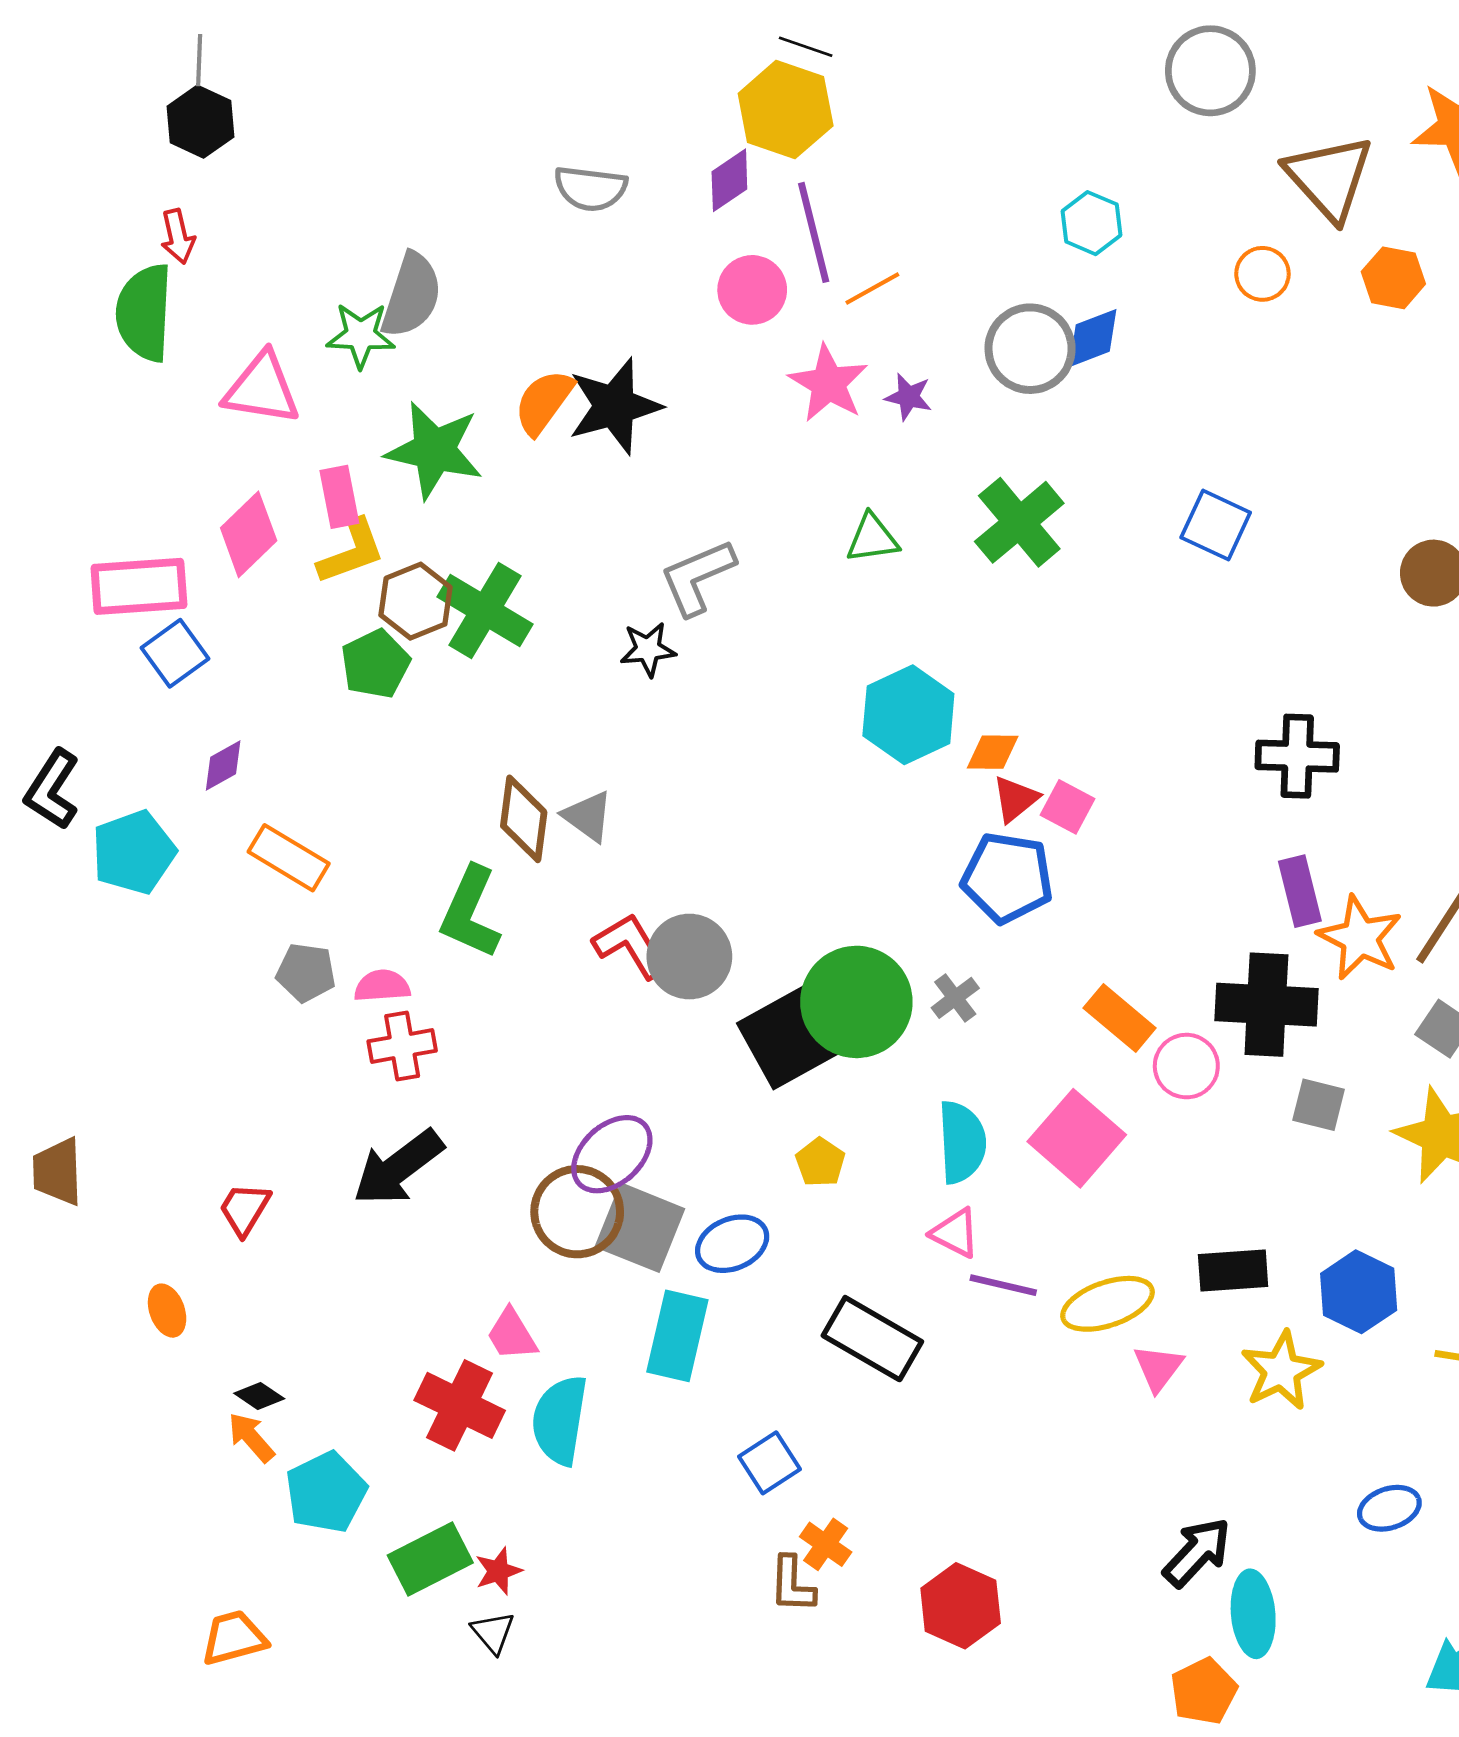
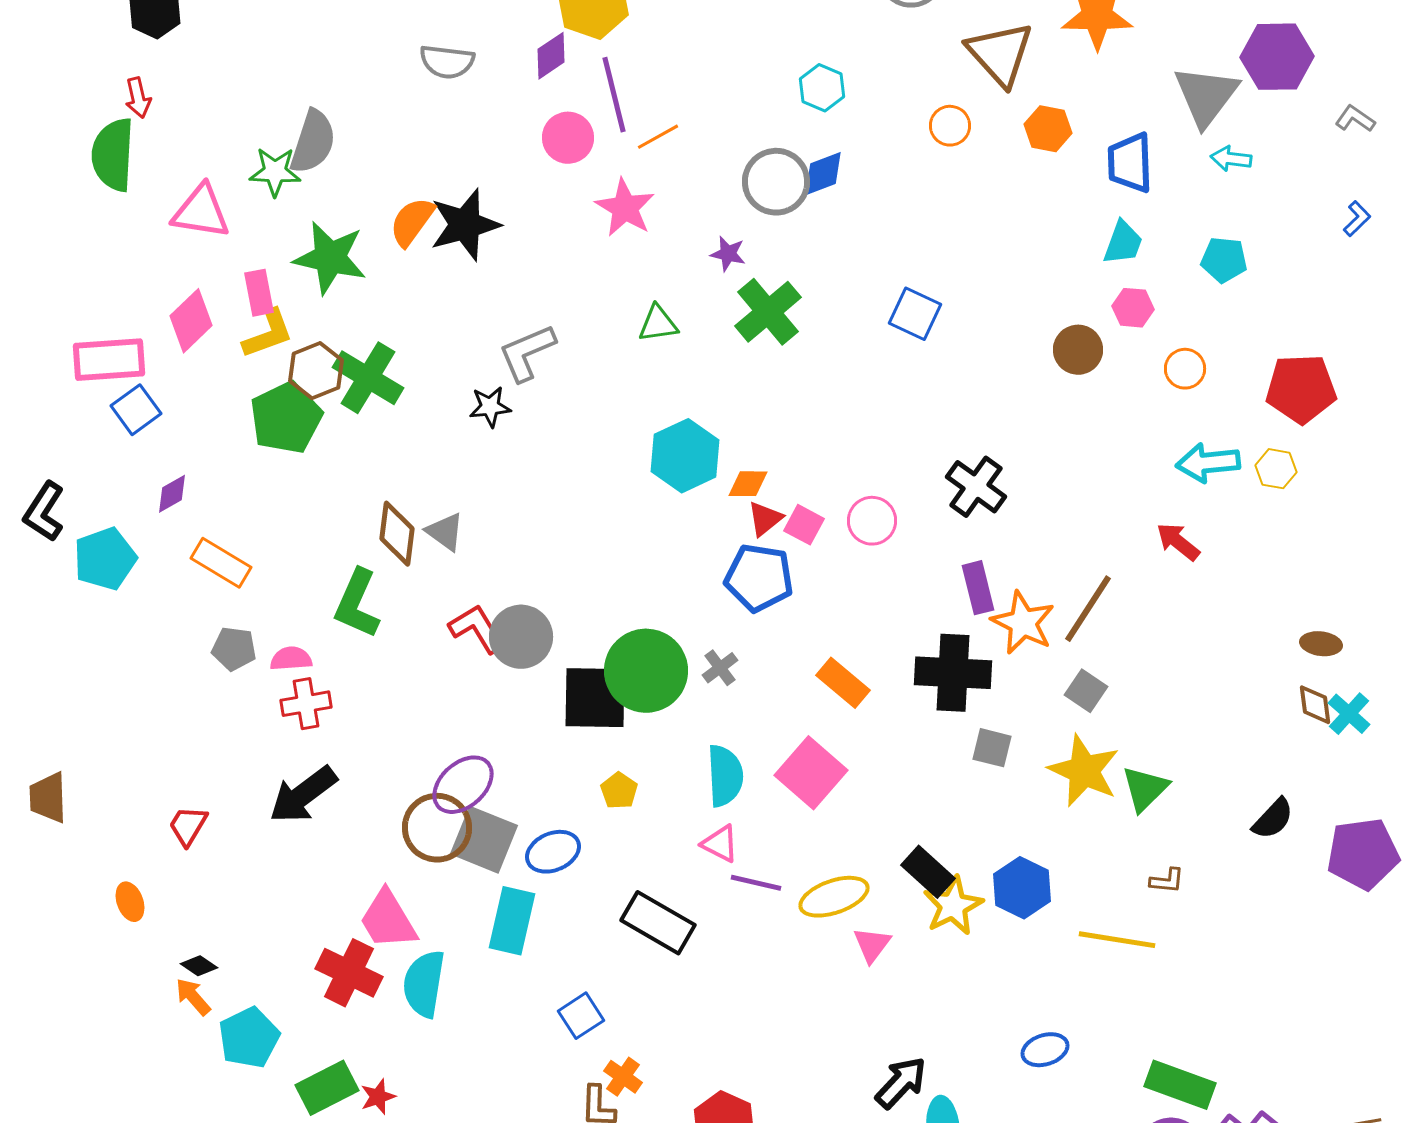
purple star: (908, 397) -> (728, 254), moved
green pentagon: (375, 664) -> (286, 418), size x1.4
black cross: (1297, 756) -> (976, 487), turned 34
black square: (788, 1038) -> (595, 698), turned 30
pink circle: (1186, 1066) -> (872, 521), moved
black rectangle: (1233, 1270) -> (928, 872), turned 46
pink trapezoid: (512, 1335) -> (388, 920), size x1.5
yellow star: (1281, 1371) -> (953, 906), moved

